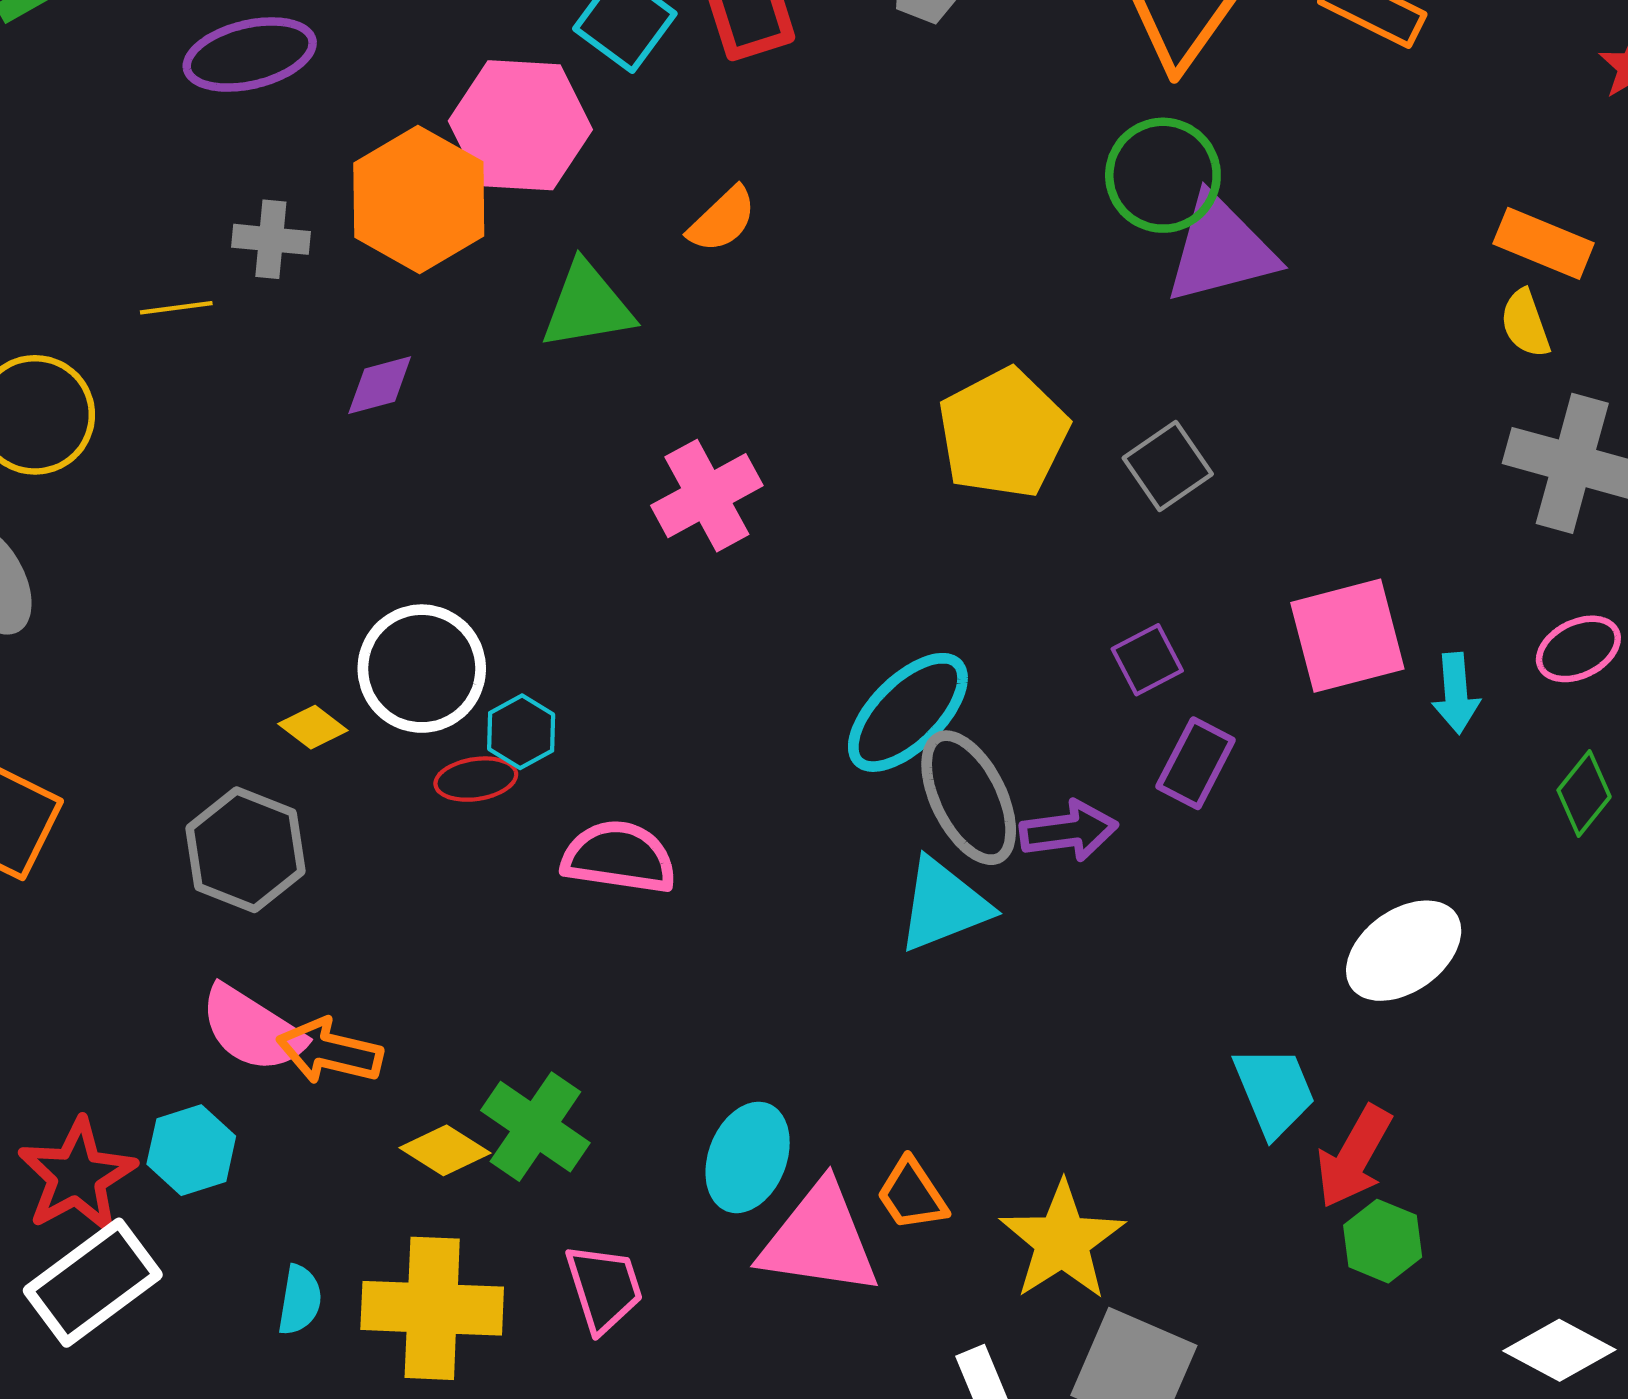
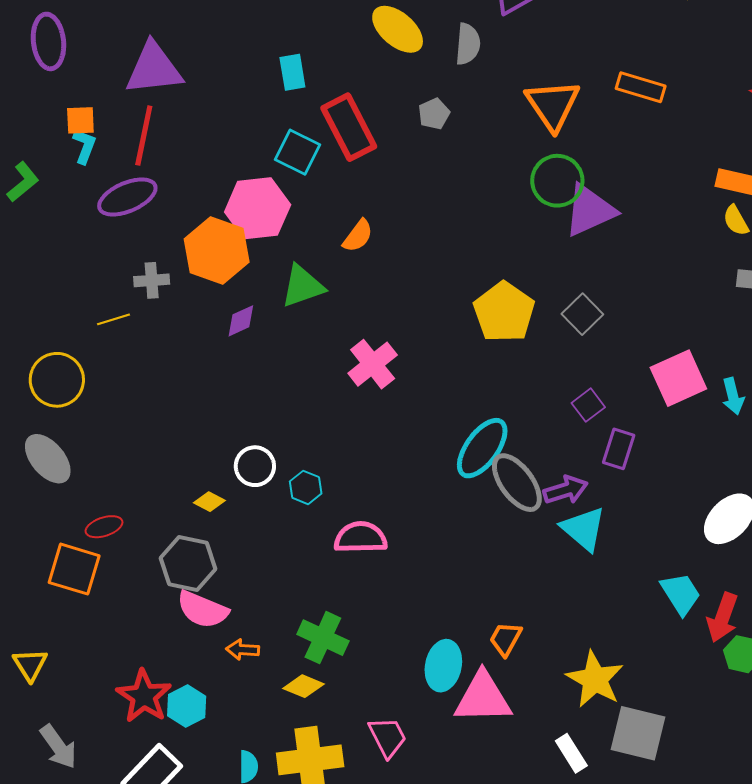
purple diamond: (380, 385) -> (241, 321), moved
white circle: (422, 669) -> (255, 466), size x0.7
red ellipse: (476, 779) -> (104, 527), moved
cyan triangle: (943, 905) -> (584, 529), moved, turned -48
pink semicircle: (252, 1029) -> (202, 610), moved
orange arrow: (330, 1051) -> (243, 650), size x0.7
green cross: (535, 1127) -> (323, 638), moved
red star: (77, 1176) -> (144, 696), moved
orange trapezoid: (912, 1194) -> (506, 639), moved, turned 72

